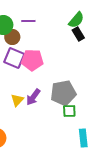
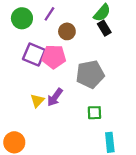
purple line: (28, 21) -> (49, 14), turned -56
brown circle: (12, 37) -> (67, 31), moved
gray pentagon: (63, 93) -> (90, 74), moved

